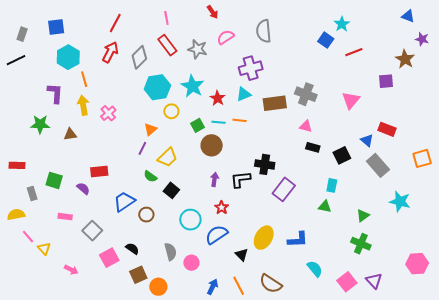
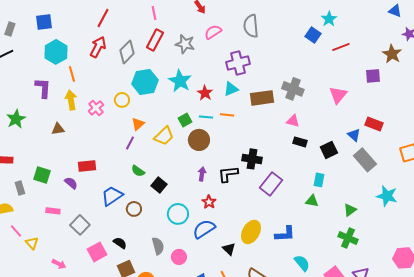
red rectangle: (167, 45) -> (155, 40), turned 65
yellow circle: (171, 111) -> (122, 100), moved
green star: (40, 124) -> (16, 119), moved, turned -30
yellow trapezoid: (167, 157) -> (164, 136), moved

